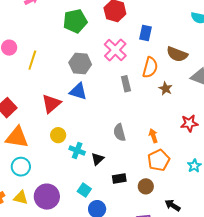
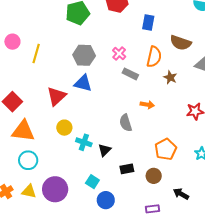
pink cross: (115, 50) -> (119, 54), moved, size x0.6
gray rectangle: (126, 84) -> (130, 74), turned -49
orange arrow: (153, 136) -> (147, 105), moved, turned 120

